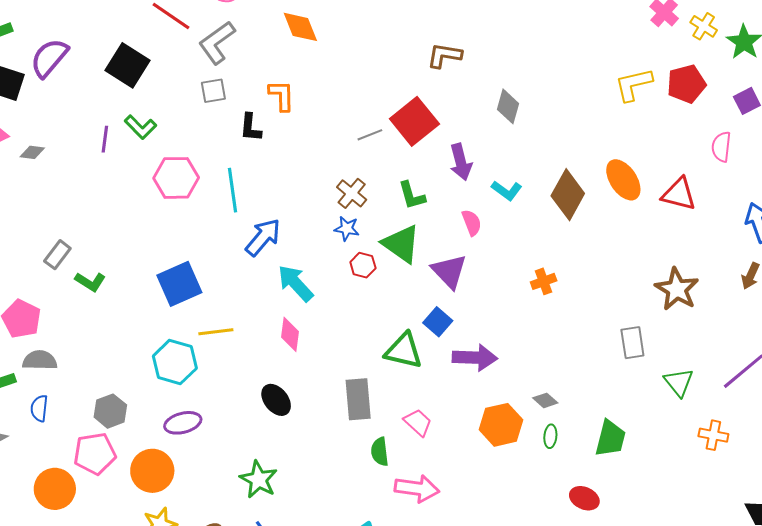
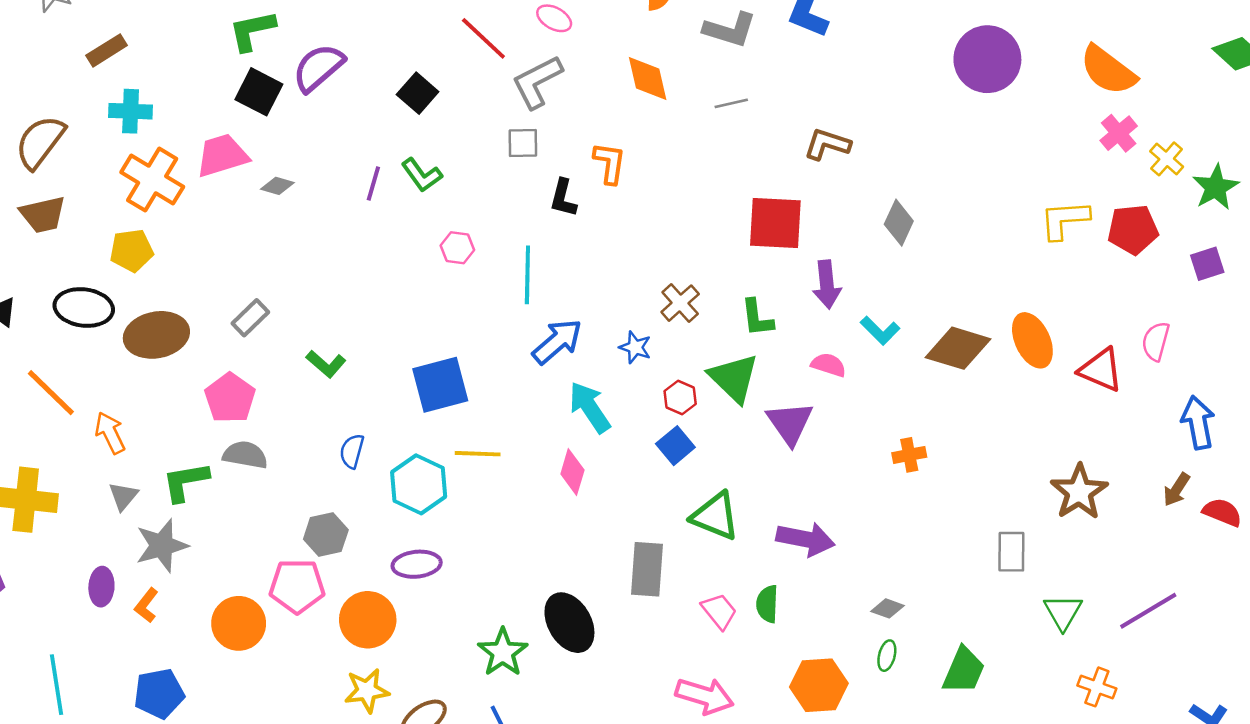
black square: (128, 65) -> (418, 93), size x0.7
red square: (414, 121) -> (775, 223), turned 33
gray line: (370, 135) -> (731, 103), moved
pink semicircle: (721, 147) -> (1156, 341), moved
pink hexagon: (176, 178) -> (457, 248), size x0.6
brown diamond: (568, 195) -> (958, 348), turned 69
pink semicircle: (472, 223) -> (829, 365), turned -60
blue star: (347, 229) -> (635, 347), moved
gray rectangle: (57, 255) -> (250, 318), moved
blue square: (438, 322) -> (675, 446), moved
black ellipse: (276, 400) -> (569, 623), moved, size x1.4
gray diamond: (545, 400) -> (887, 608), turned -30
blue semicircle: (39, 408) -> (352, 451), moved
orange hexagon: (501, 425) -> (819, 685), moved
green semicircle: (380, 452) -> (767, 604), moved

